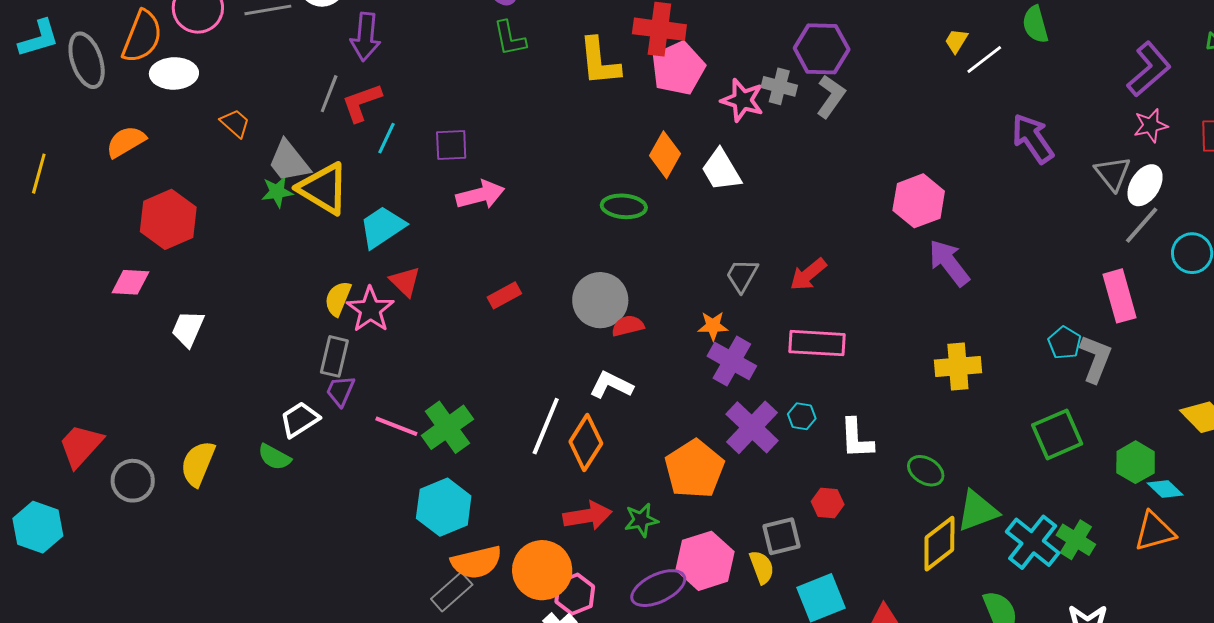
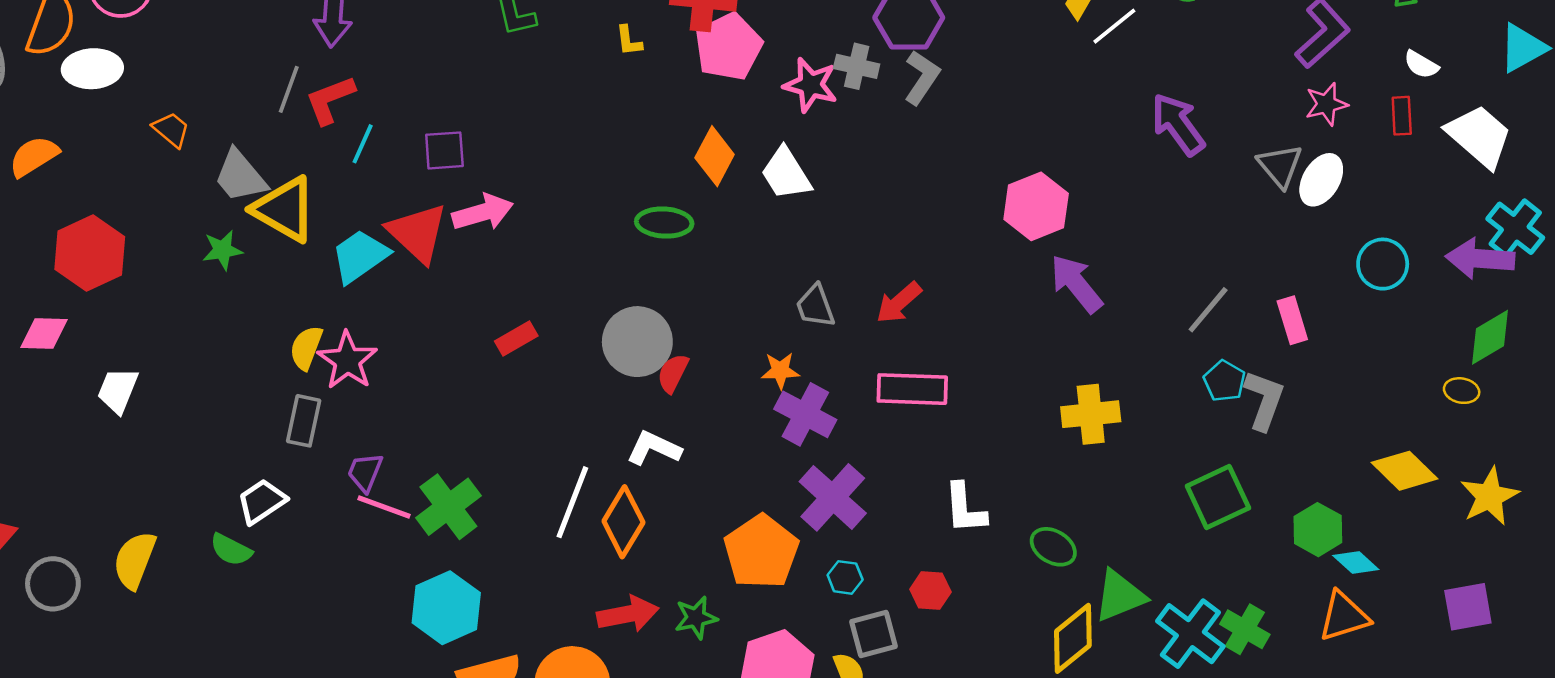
yellow L-shape: (599, 62) -> (629, 41), size x0.5
green star: (277, 192) -> (222, 250), moved
gray line: (1142, 225) -> (1208, 310), moved
gray trapezoid: (742, 275) -> (815, 306), turned -48
red triangle: (405, 282) -> (418, 233), moved, size x1.6
pink rectangle: (1119, 296) -> (1292, 320), size x0.7
red semicircle: (628, 326) -> (673, 373), turned -48
purple trapezoid: (340, 391) -> (365, 472), moved
cyan hexagon: (802, 416) -> (845, 577), moved

